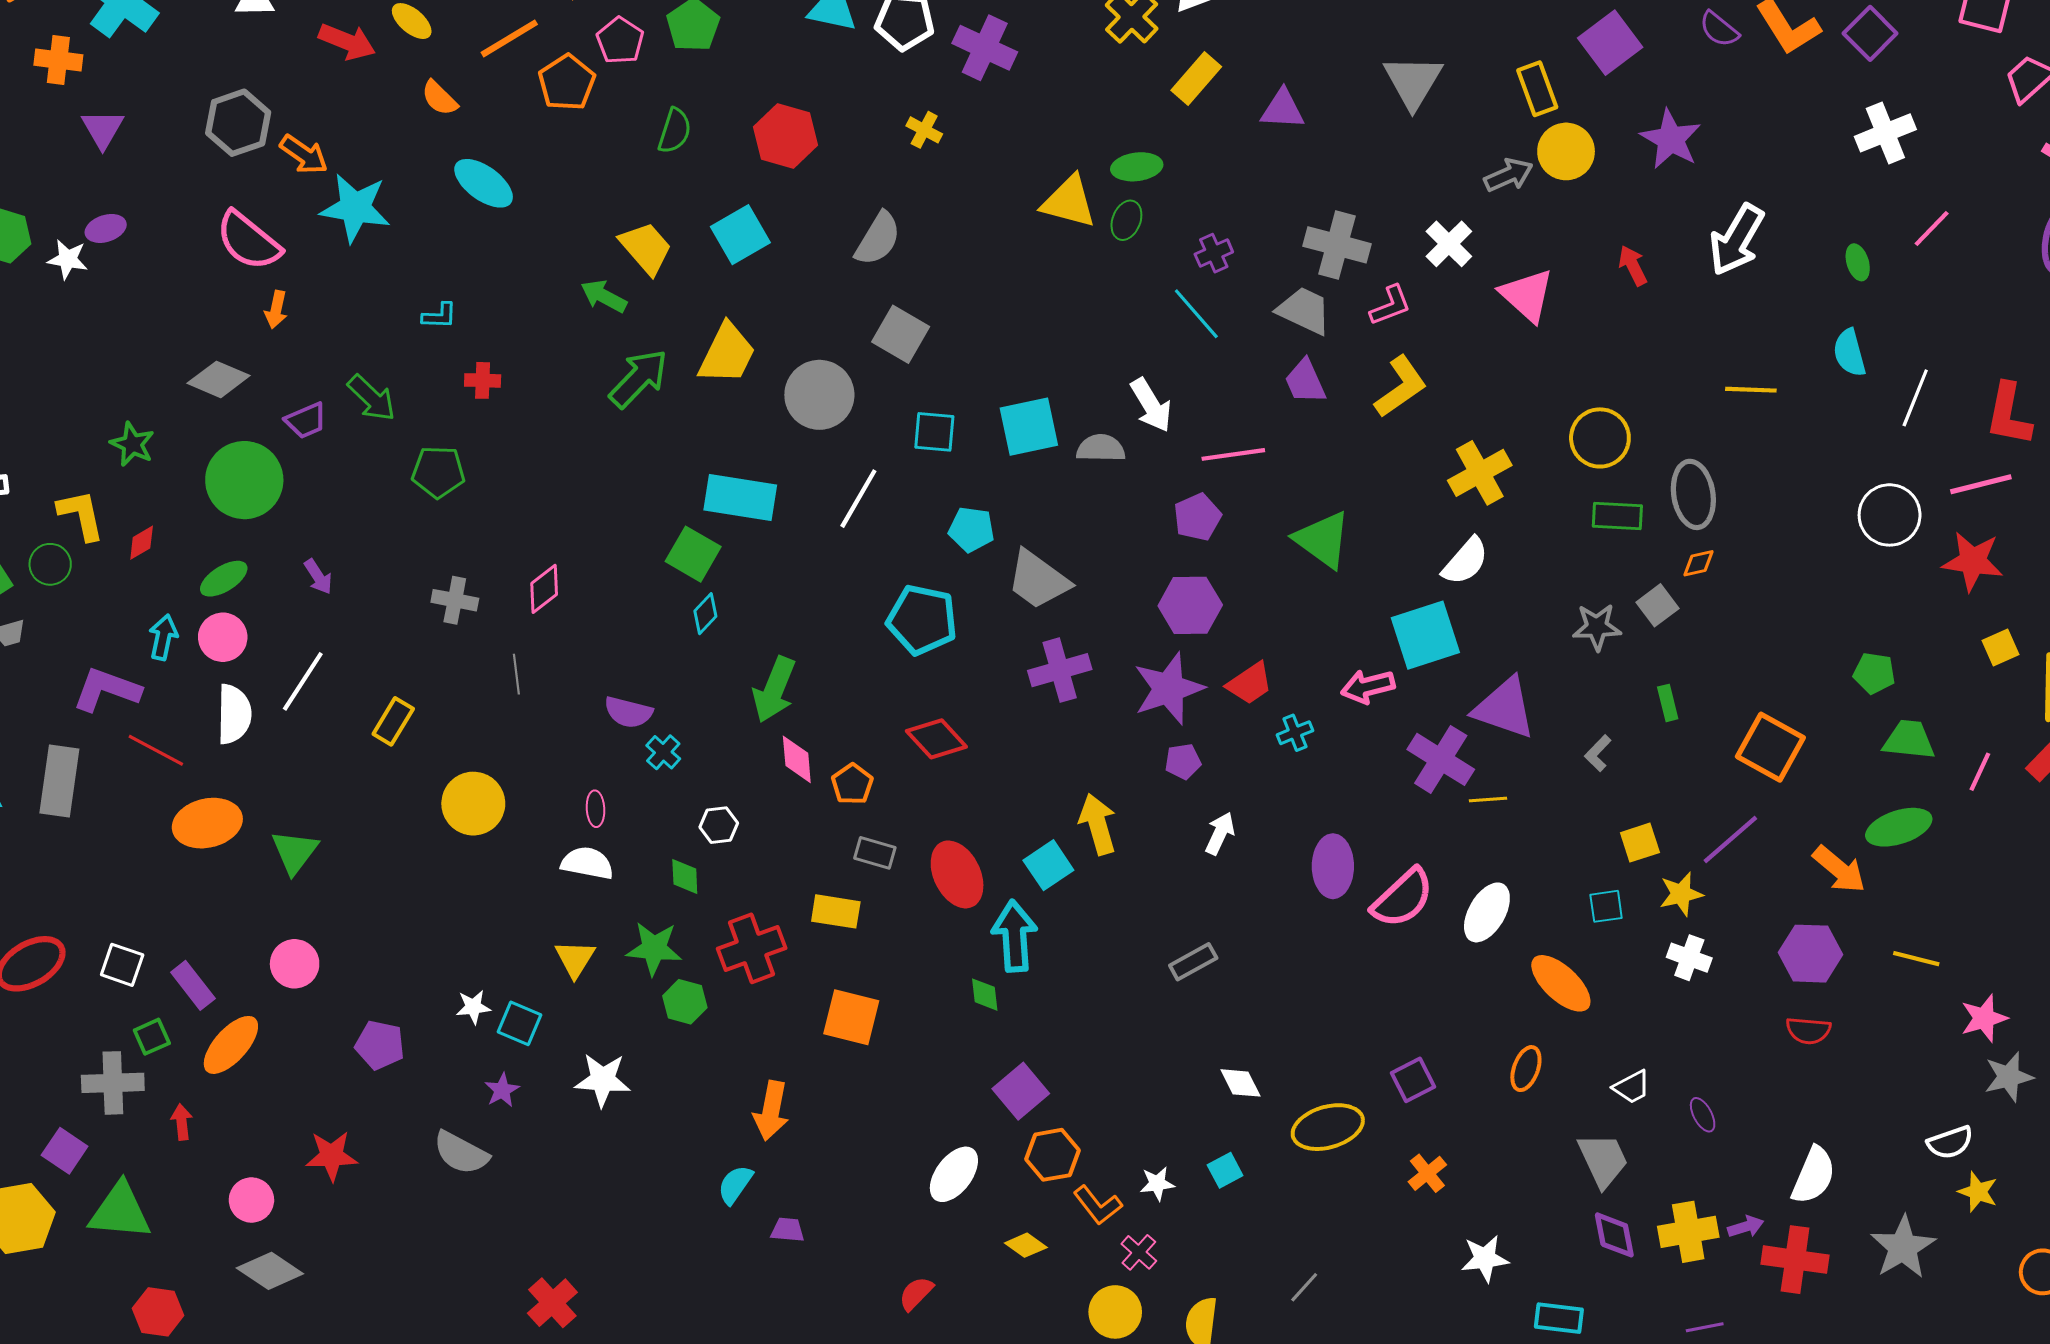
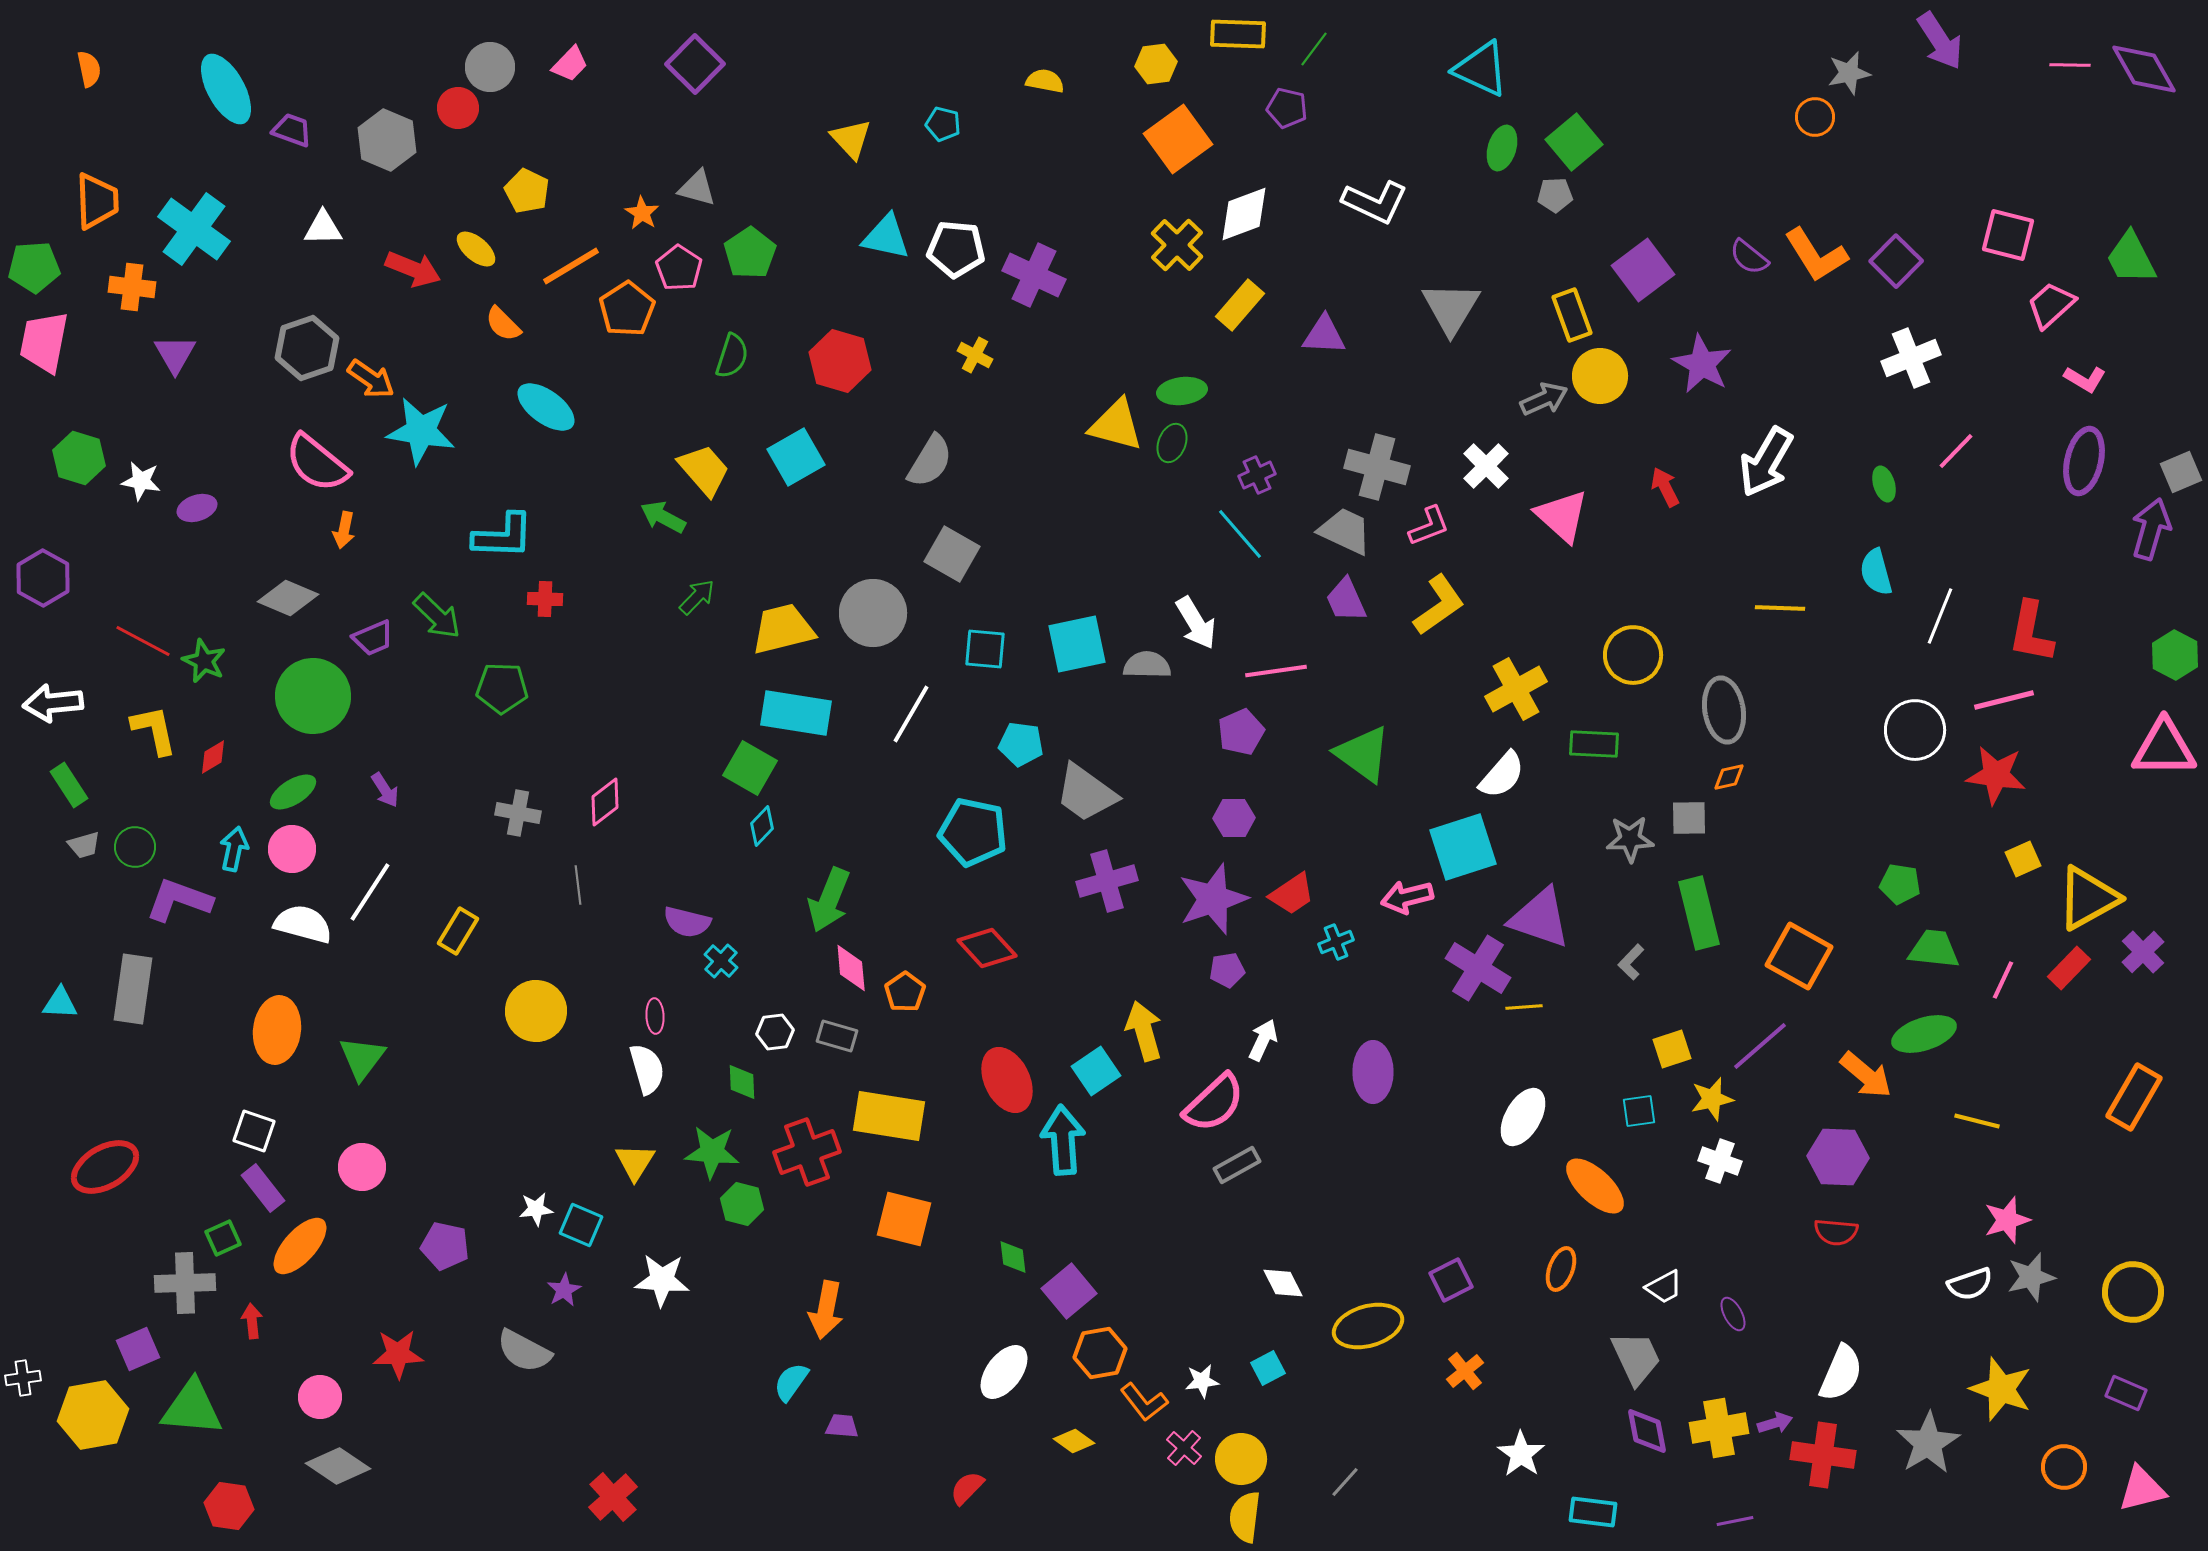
purple ellipse: (106, 228) -> (197, 508), moved
cyan L-shape: (439, 316) -> (503, 536), size x1.8
yellow trapezoid: (727, 354) -> (783, 629), moved, turned -130
green arrow: (639, 378) -> (697, 597), size x0.6
green rectangle: (1617, 516) -> (1594, 744), moved
green circle: (50, 564) -> (135, 847), moved
purple hexagon: (1190, 605) -> (1234, 818), size x0.7
gray square: (1657, 605) -> (1689, 818), turned 36
green rectangle: (1668, 703) -> (1699, 913), size x2.0
white semicircle: (234, 714) -> (303, 924), turned -76
red line: (156, 750) -> (143, 641), moved
orange ellipse: (207, 823) -> (277, 1030), turned -70
gray rectangle: (875, 853) -> (837, 1036), moved
white semicircle: (587, 863) -> (647, 1069), turned 63
pink semicircle: (1403, 898) -> (1214, 1103), moved
yellow rectangle: (836, 911) -> (889, 1116), size x1.5
yellow line: (1916, 959) -> (1977, 1121), moved
white square: (122, 965) -> (254, 1131), moved
green diamond: (985, 995) -> (1013, 1257), moved
white semicircle: (1950, 1142) -> (1970, 1284), moved
purple square: (65, 1151) -> (138, 1349), turned 33
yellow star: (1978, 1192) -> (2001, 1389), size x1.6
white star: (1485, 1259) -> (1521, 1454), turned -30
yellow circle: (1115, 1312) -> (1241, 1459), moved

